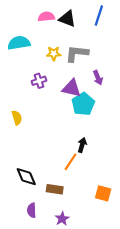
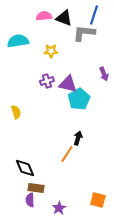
gray L-shape: (77, 53) -> (84, 33), moved
purple arrow: (98, 78) -> (104, 74), moved
purple cross: (39, 81) -> (47, 81), moved
brown rectangle: (55, 189) -> (36, 188), moved
orange square: (103, 193) -> (98, 200), moved

